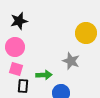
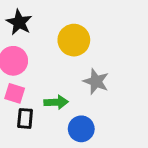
black star: (19, 21) -> (19, 22), turned -30
yellow circle: (86, 33) -> (74, 40), moved

